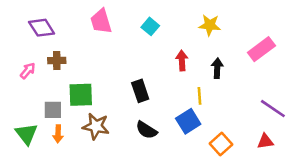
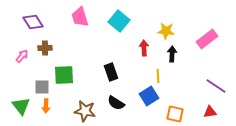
yellow star: (210, 25) -> (166, 31), moved
cyan square: (150, 26) -> (119, 21), size x1.5
brown star: (96, 126) -> (85, 111), moved
orange square: (221, 144) -> (175, 114), turned -36

